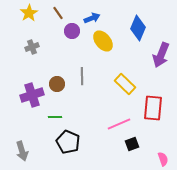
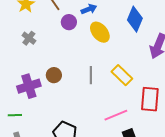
gray cross: (32, 47) -> (29, 38), turned -32
gray line: (82, 76) -> (91, 75), moved
green line: (55, 117) -> (15, 115), moved

